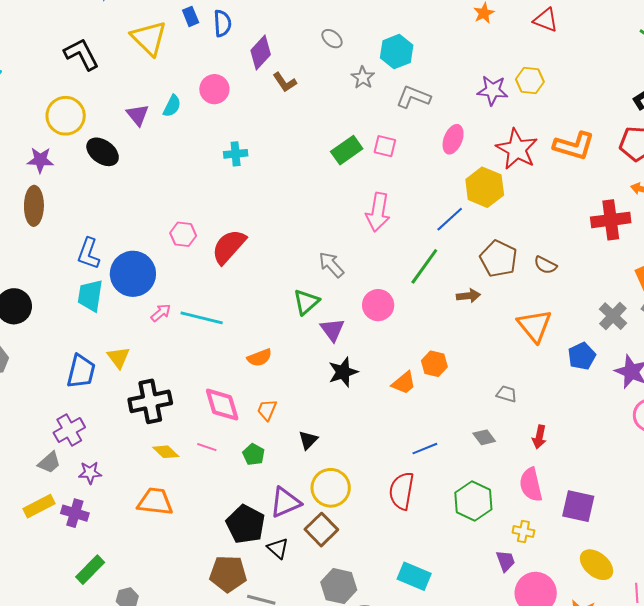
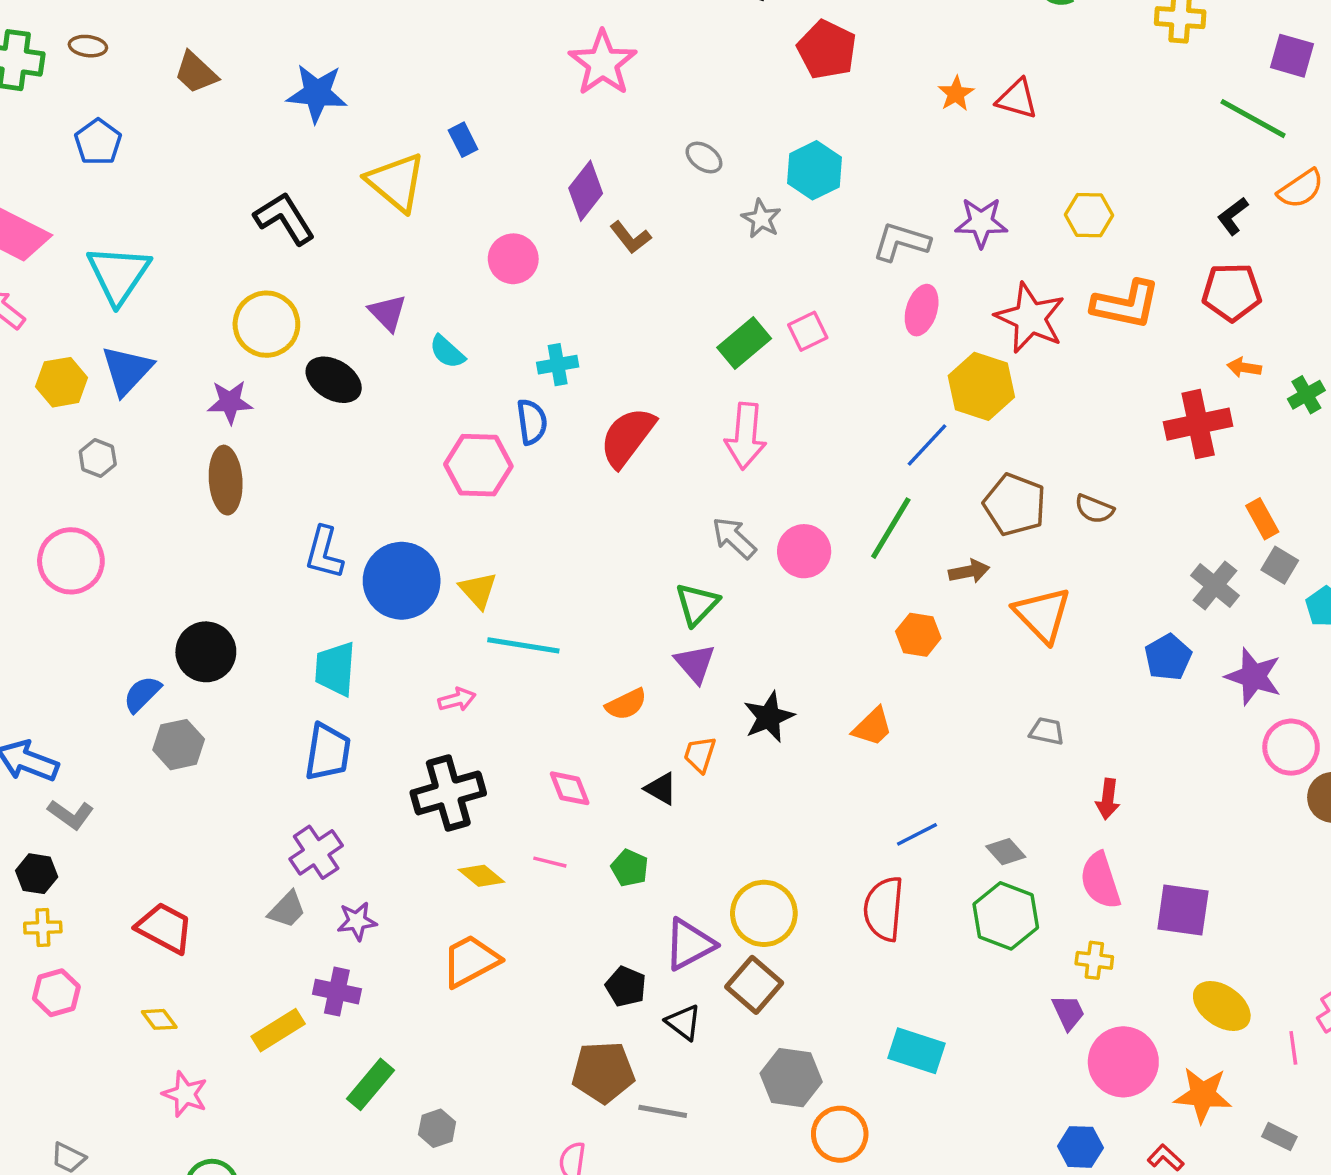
red triangle: (546, 20) -> (1017, 99), moved
blue semicircle: (222, 23) -> (532, 422), moved
yellow hexagon: (530, 80) -> (1089, 215), moved
gray L-shape: (413, 97) -> (901, 242), moved
cyan semicircle: (172, 106) -> (447, 352), moved, turned 110
pink square: (385, 146) -> (808, 331), turned -35
pink arrow: (378, 212) -> (746, 436), moved
pink hexagon: (183, 234) -> (478, 465), moved, size x1.5
red semicircle: (229, 247) -> (627, 437), moved
cyan trapezoid: (90, 296) -> (335, 669), moved
pink circle: (378, 305) -> (804, 551), moved
pink arrow: (161, 313) -> (457, 700), moved, turned 30
orange triangle: (535, 326) -> (1042, 615), moved
purple triangle: (332, 330) -> (695, 663), moved
yellow triangle: (118, 357) -> (478, 590), moved
orange hexagon: (434, 364) -> (918, 635), moved
pink diamond: (222, 405) -> (570, 788), size x0.7
orange trapezoid: (267, 410) -> (700, 754), moved
gray diamond: (484, 437) -> (1006, 852), moved
black triangle: (308, 440) -> (661, 789), moved, turned -40
orange trapezoid: (155, 502) -> (471, 961), turned -30
yellow rectangle: (39, 506) -> (278, 1030), moved
black pentagon: (246, 524) -> (626, 987), size x0.6

